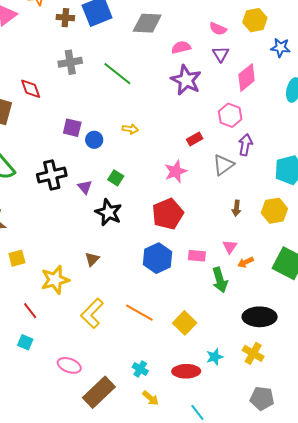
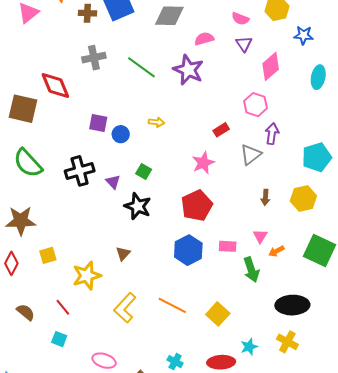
purple star: (186, 80) -> (188, 70), moved
red diamond: (31, 89) -> (55, 85), size x1.4

